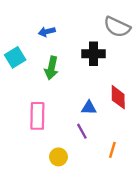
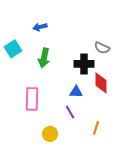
gray semicircle: (117, 27) -> (102, 48), moved, size x0.7
black cross: (94, 54) -> (84, 64), moved

